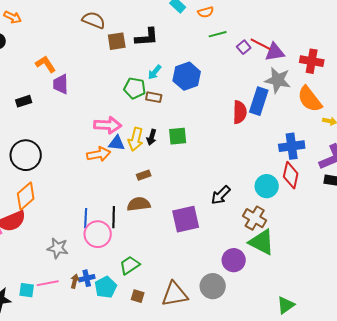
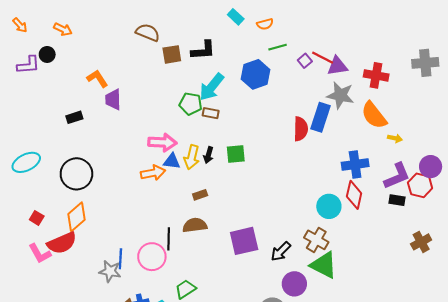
cyan arrow: (155, 72) -> (212, 87), size x1.8
blue hexagon: (187, 76) -> (256, 74), moved
black arrow: (221, 195) -> (281, 251), moved
blue line: (86, 218) -> (120, 259), moved

